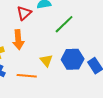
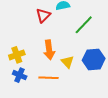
orange arrow: (18, 40) -> (49, 50), moved

